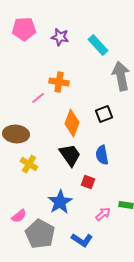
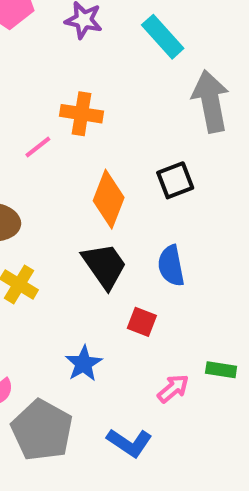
blue star: (60, 202) -> (84, 364), size x0.7

